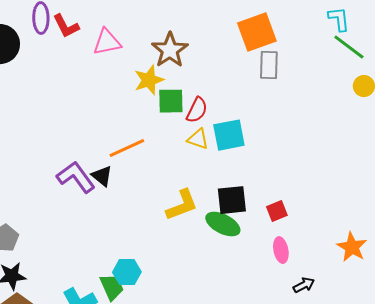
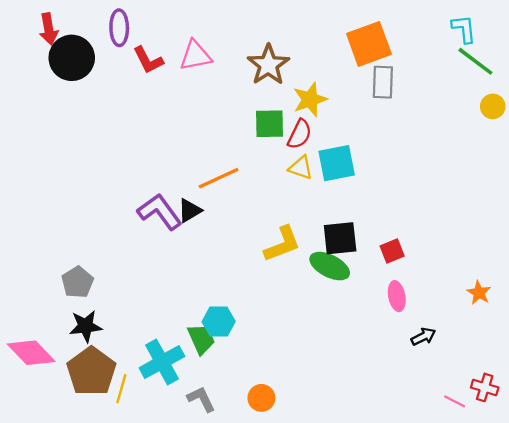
red L-shape: (66, 26) -> (148, 60), moved
yellow star: (149, 80) -> (310, 99), moved
black triangle: (102, 176) -> (190, 211), turned 50
orange star: (352, 247) -> (479, 293), size x0.7

